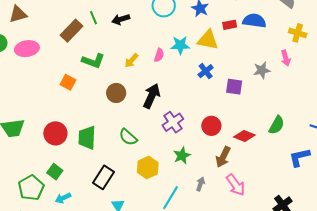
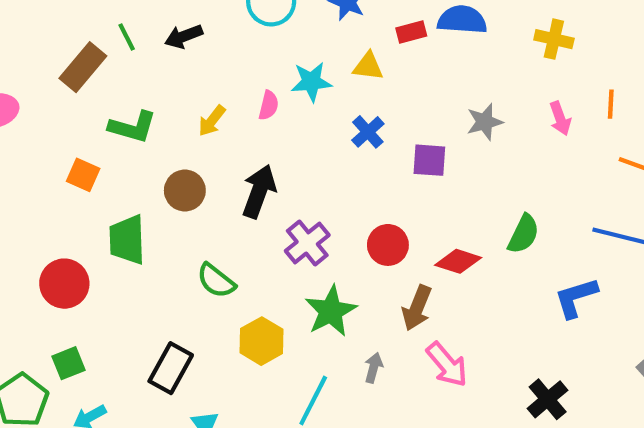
yellow triangle: (208, 40) -> (368, 66), size x0.7
pink arrow: (286, 58) -> (560, 118), moved
green trapezoid: (87, 138) -> (127, 240), moved
green star: (182, 156) -> (331, 311), size x1.4
green square: (55, 172) -> (69, 363), turned 35

